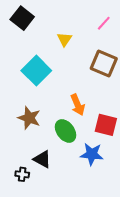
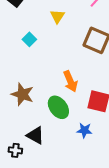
cyan square: (36, 71) -> (29, 39), moved, size x0.5
blue star: (92, 154) -> (84, 130), size x0.7

